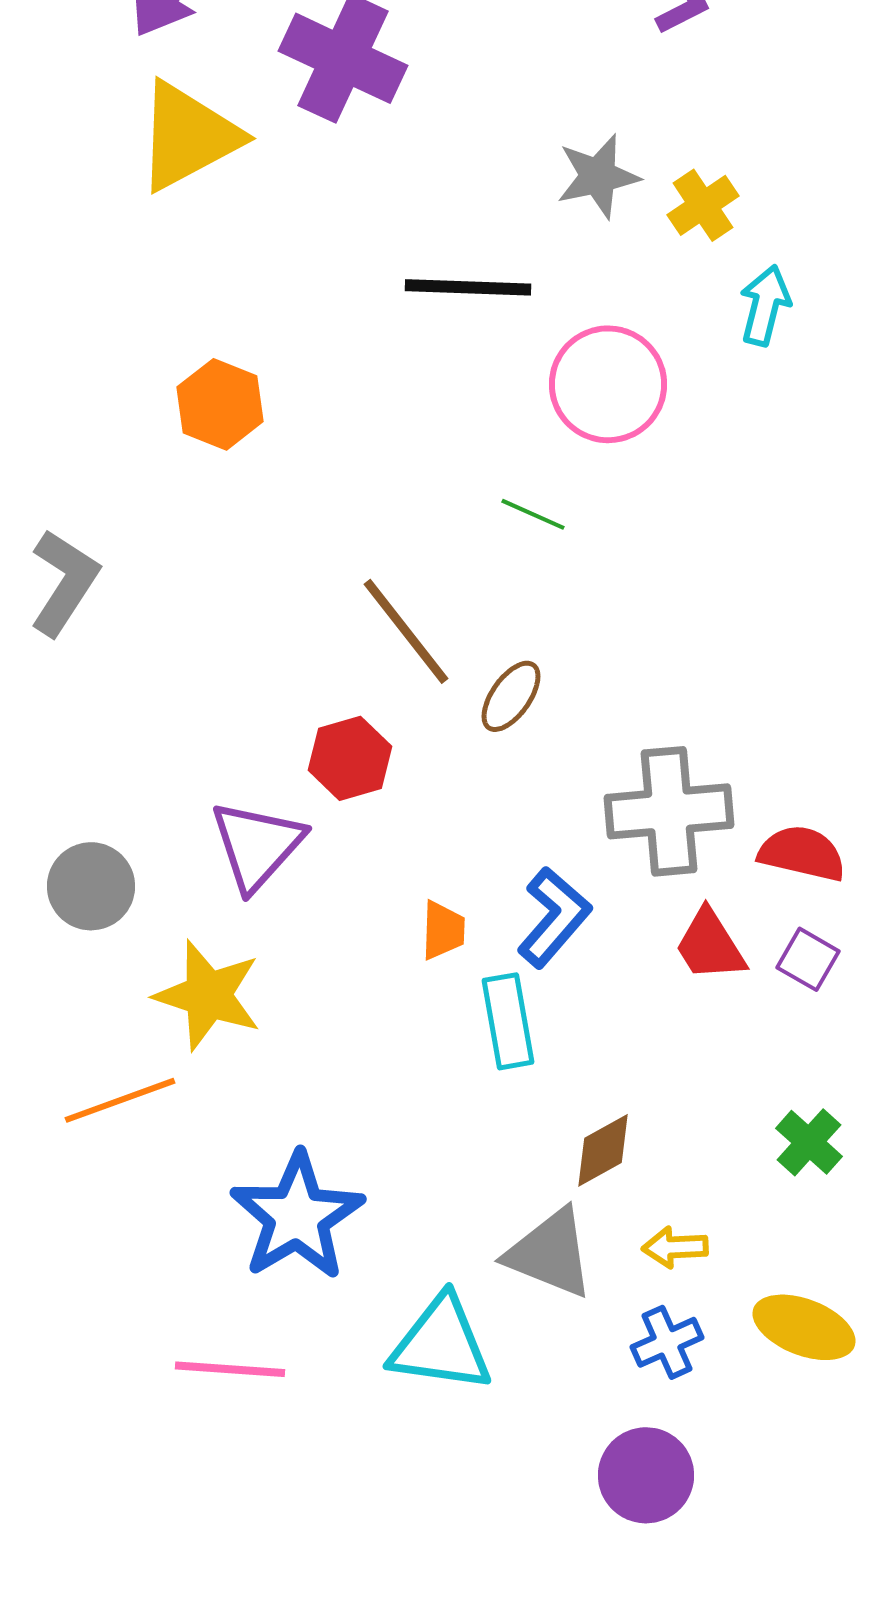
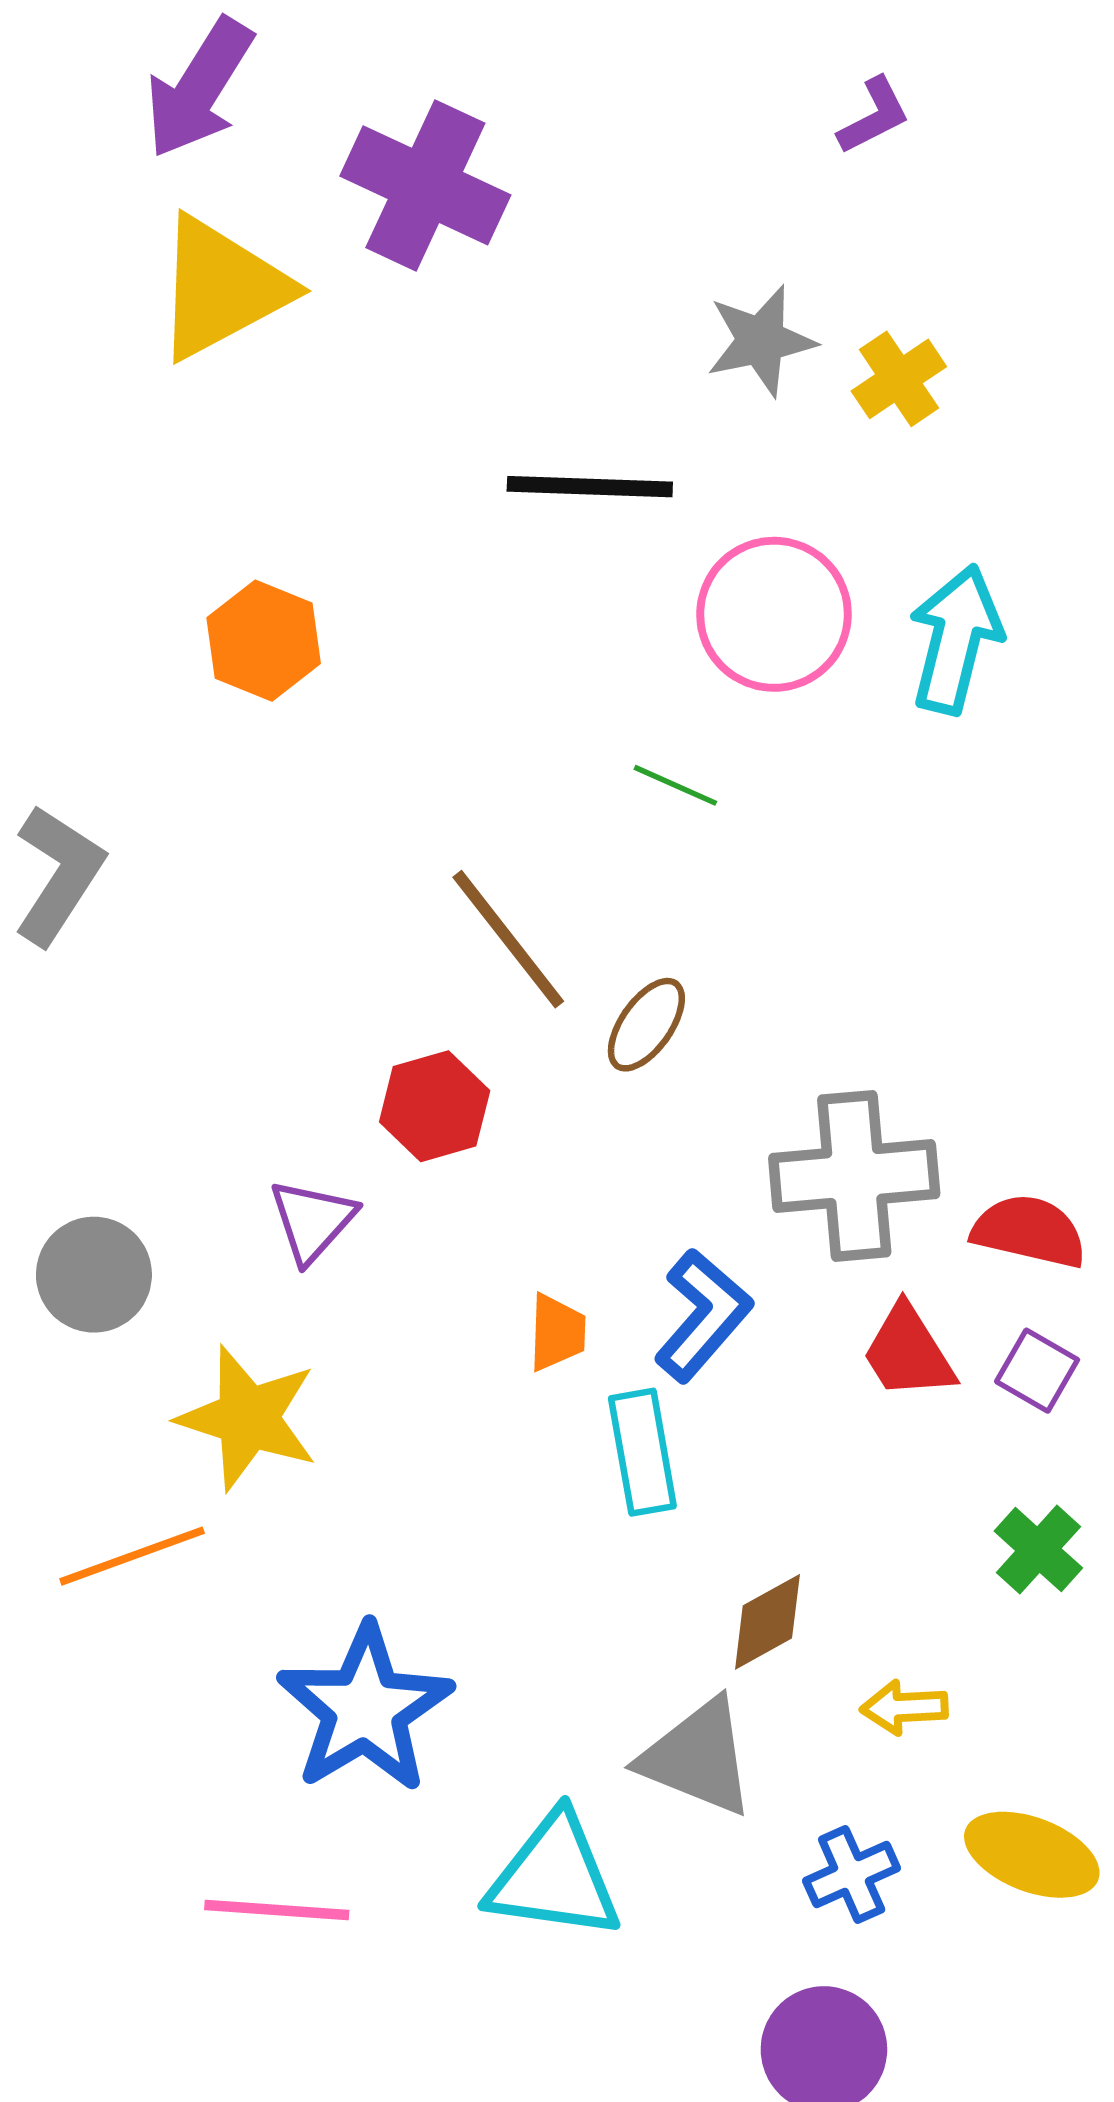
cyan arrow: (765, 305) -> (956, 639), moved, size x1.4
purple triangle: (257, 845) -> (312, 1221), size x0.7
green cross: (809, 1142) -> (1038, 1550), moved
yellow arrow: (675, 1247) -> (904, 1707), moved

